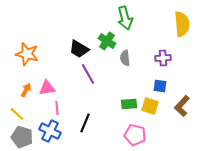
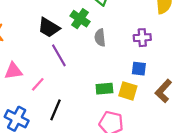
pink line: (57, 108) -> (38, 84), moved, turned 48

